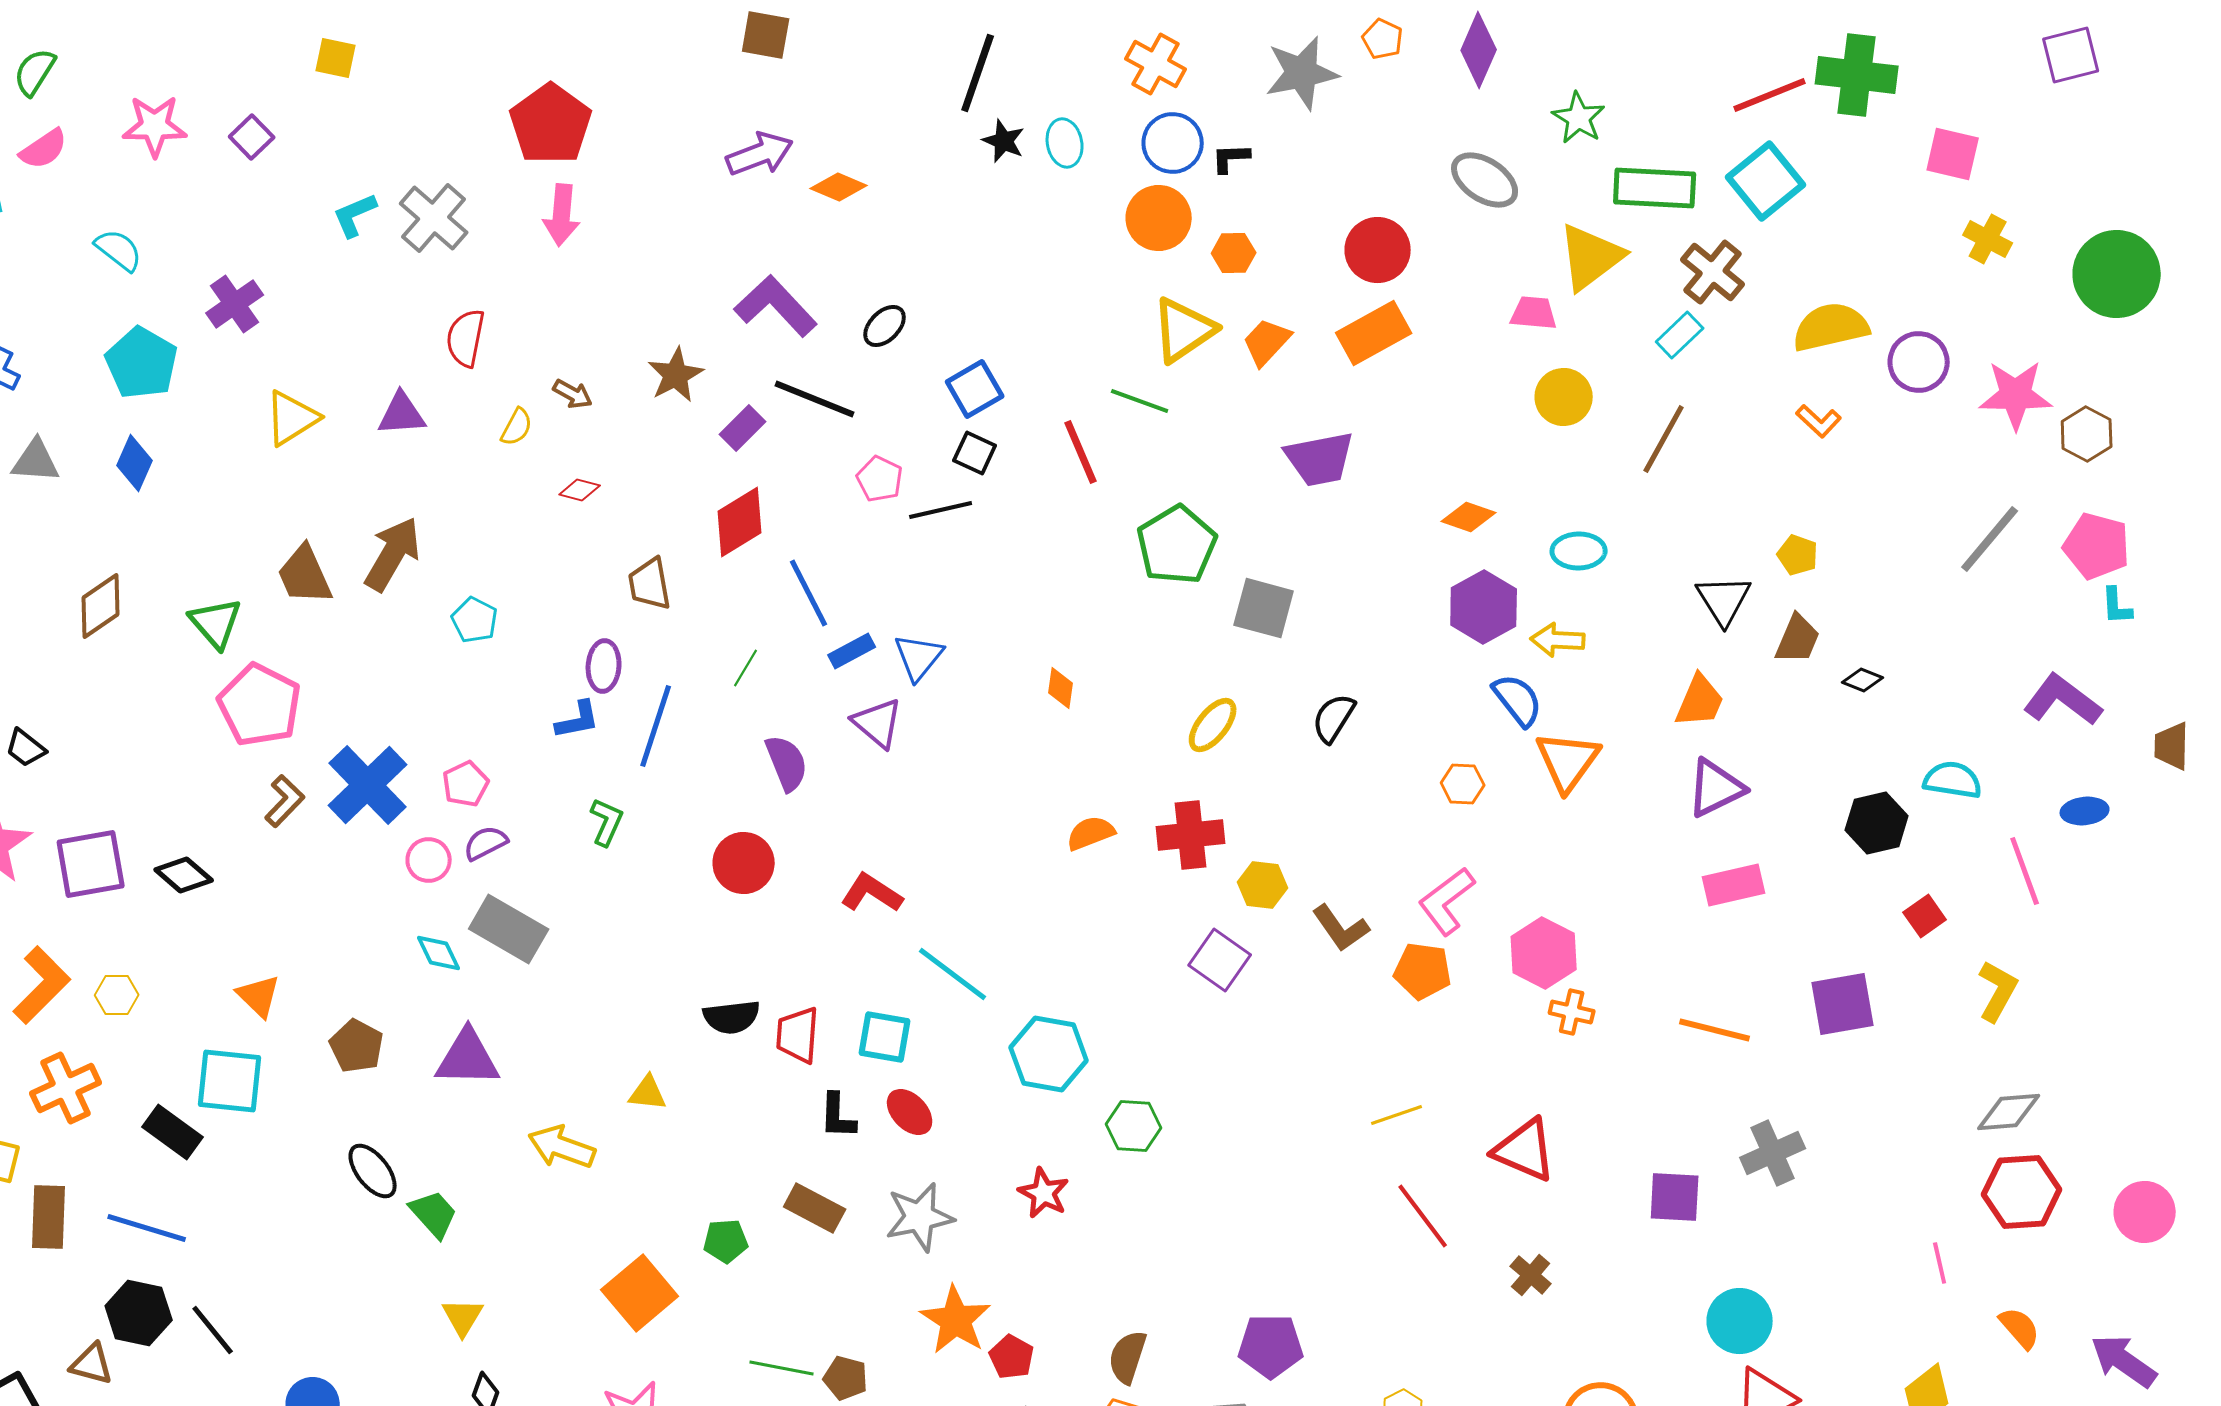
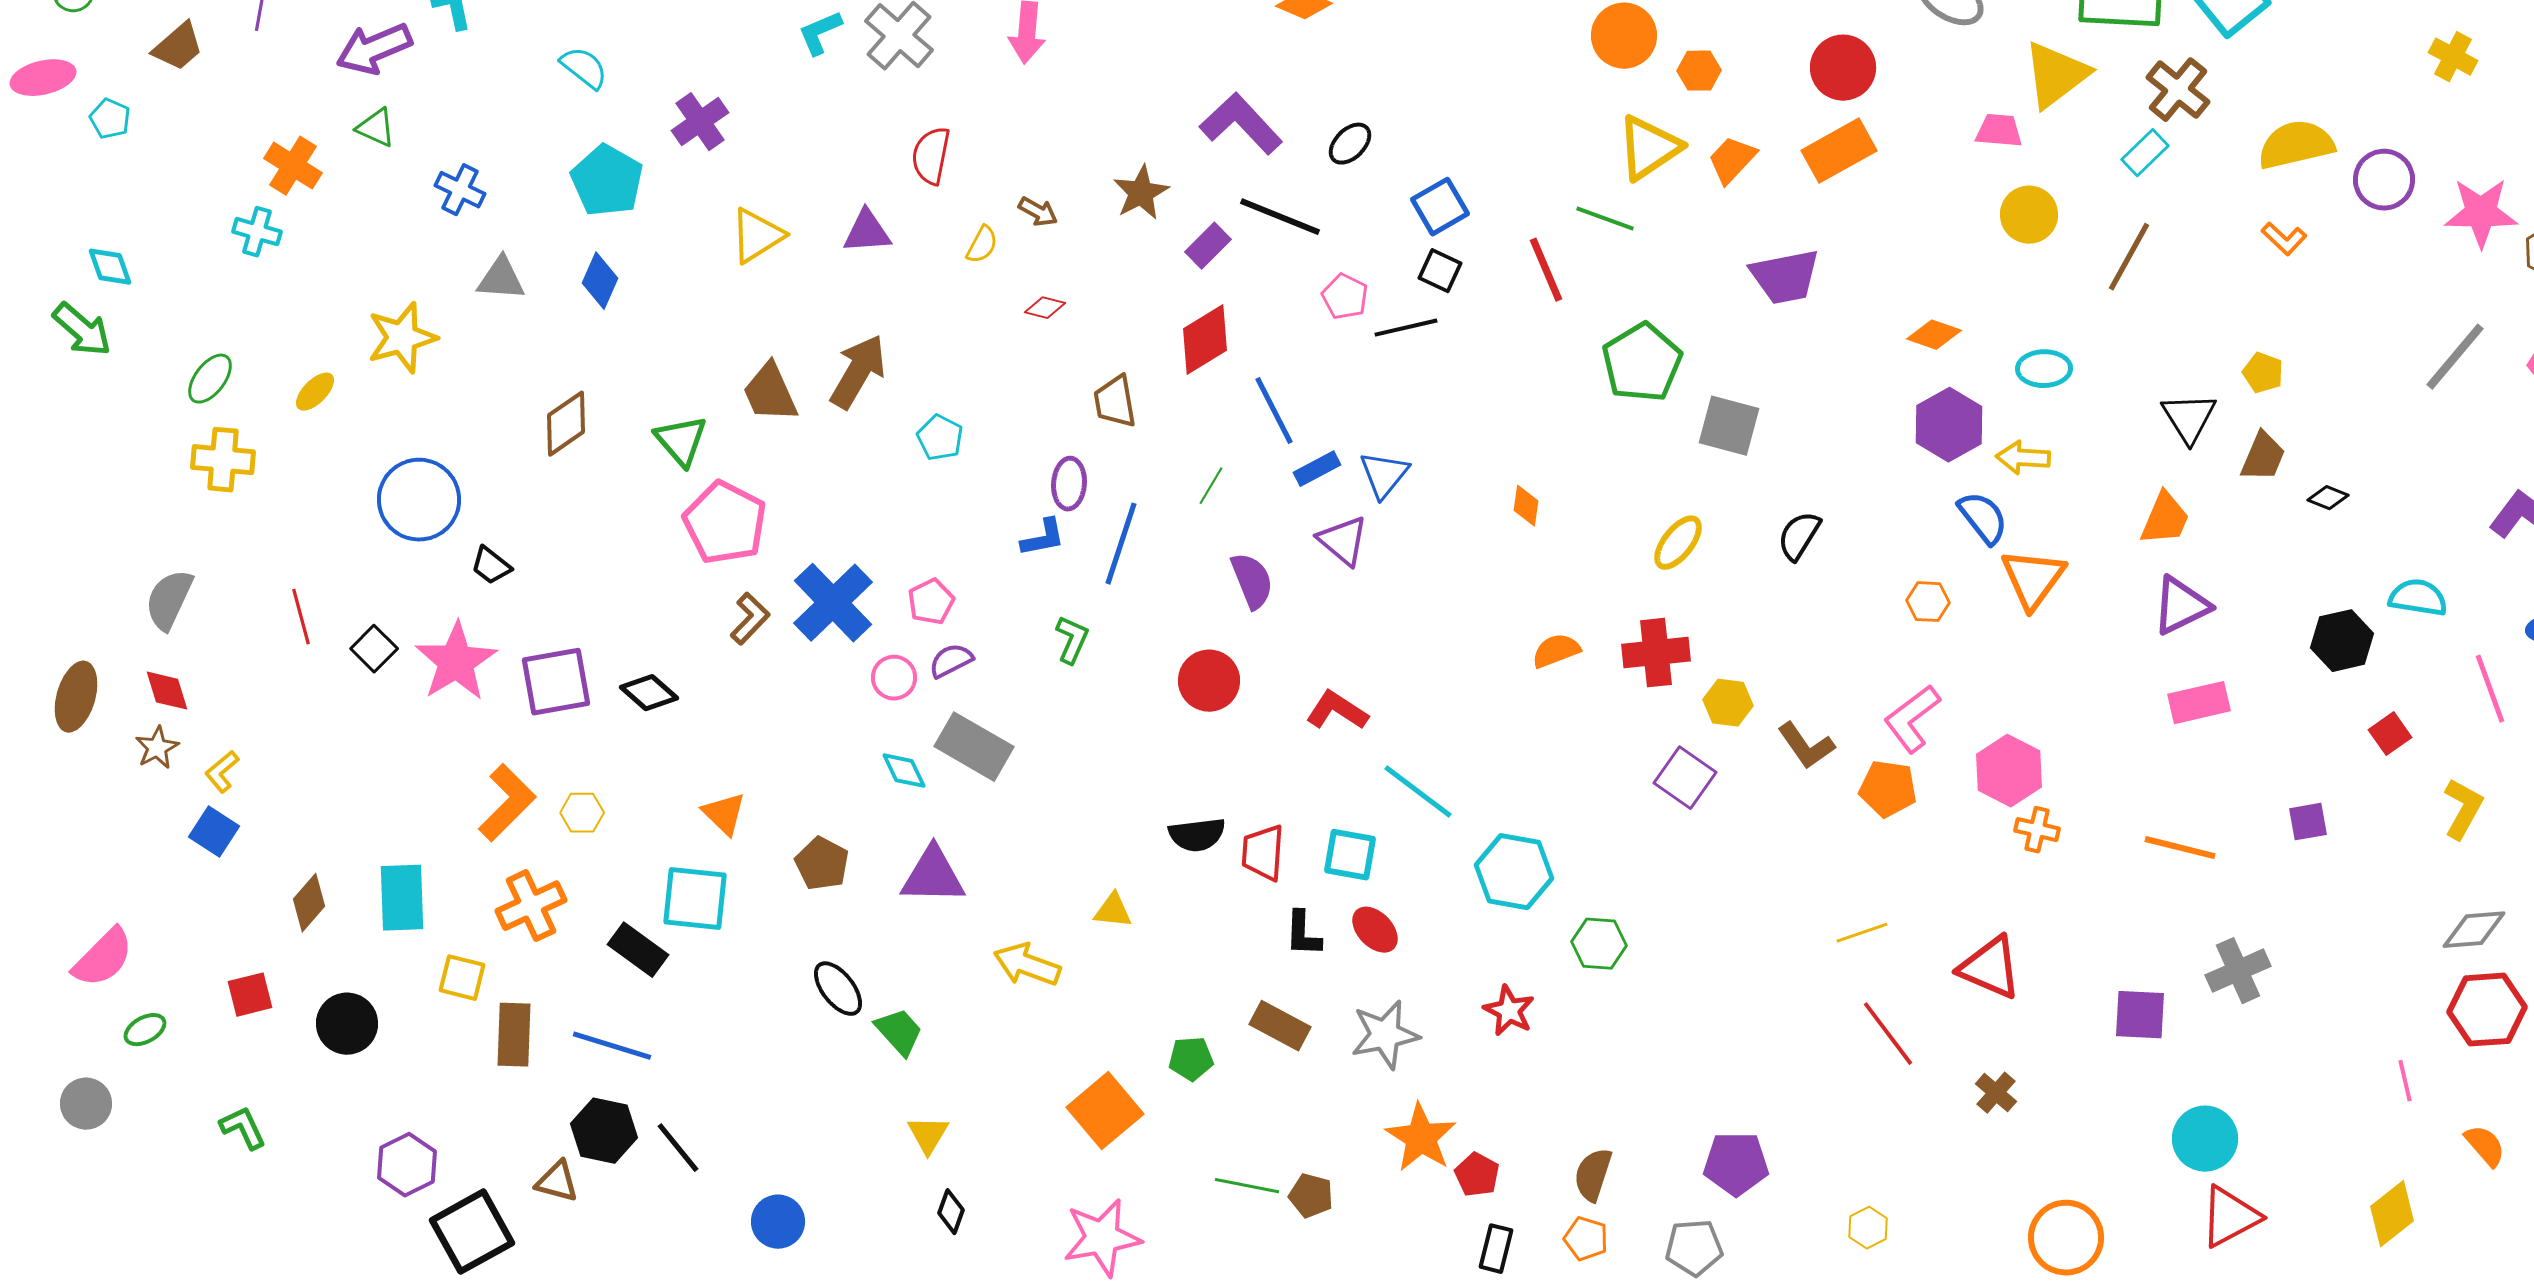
purple square: (1843, 1004) -> (2308, 822), size x0.6

